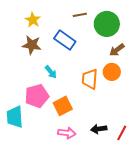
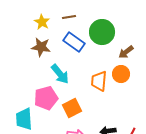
brown line: (80, 15) -> (69, 17), moved
green circle: (107, 24) -> (102, 32), moved
cyan arrow: (51, 72) -> (60, 74), size x1.5

